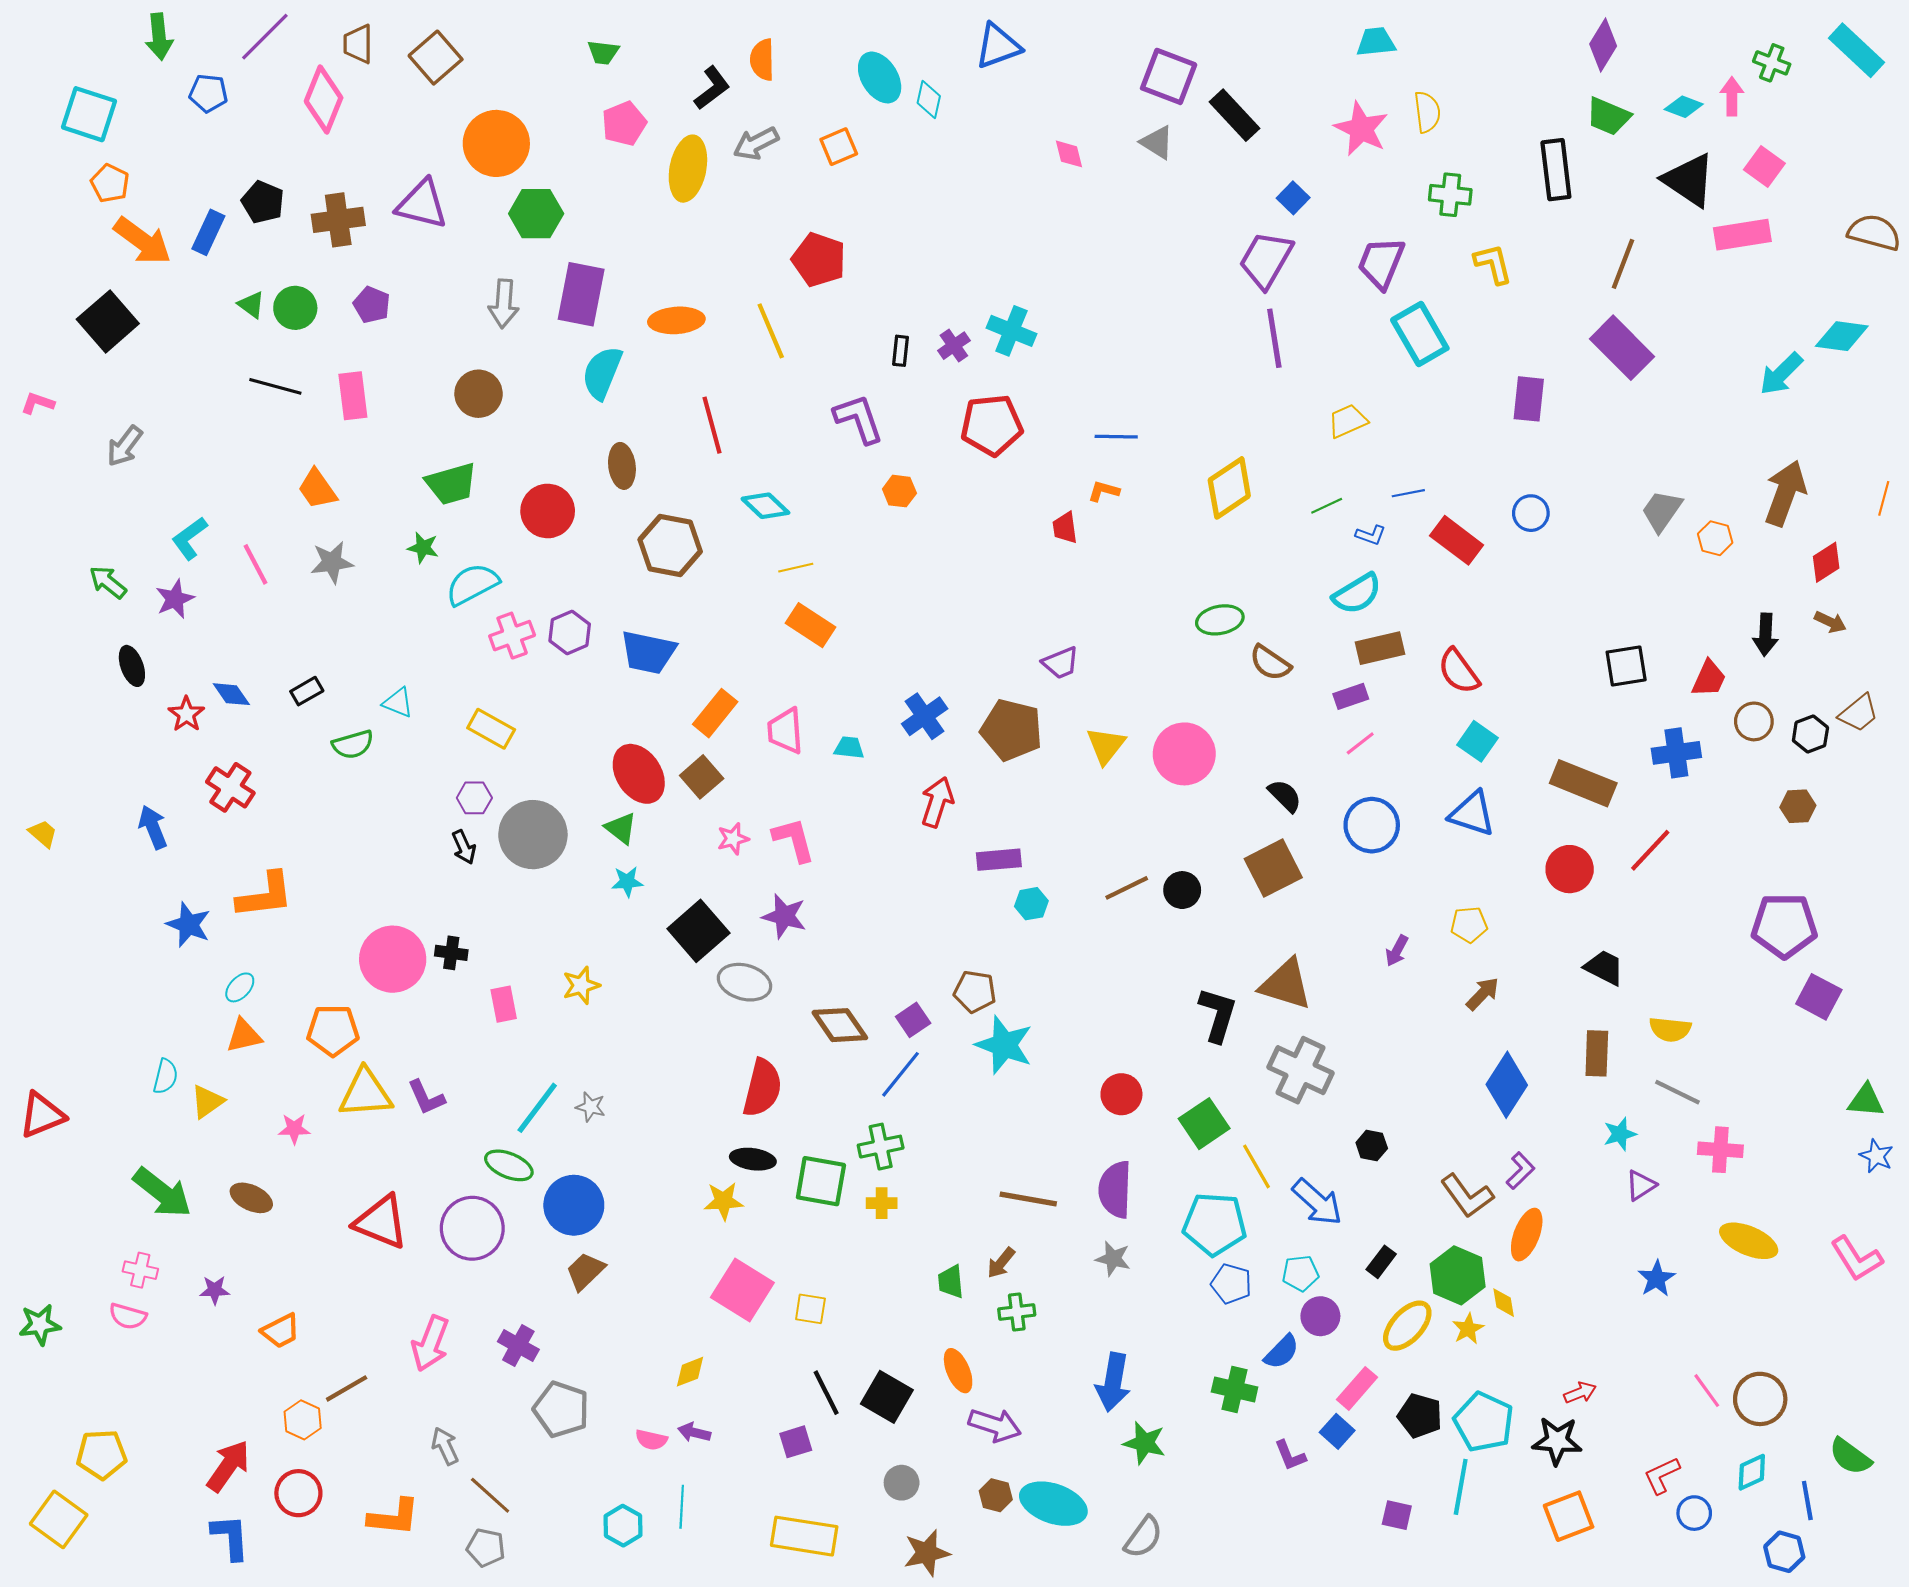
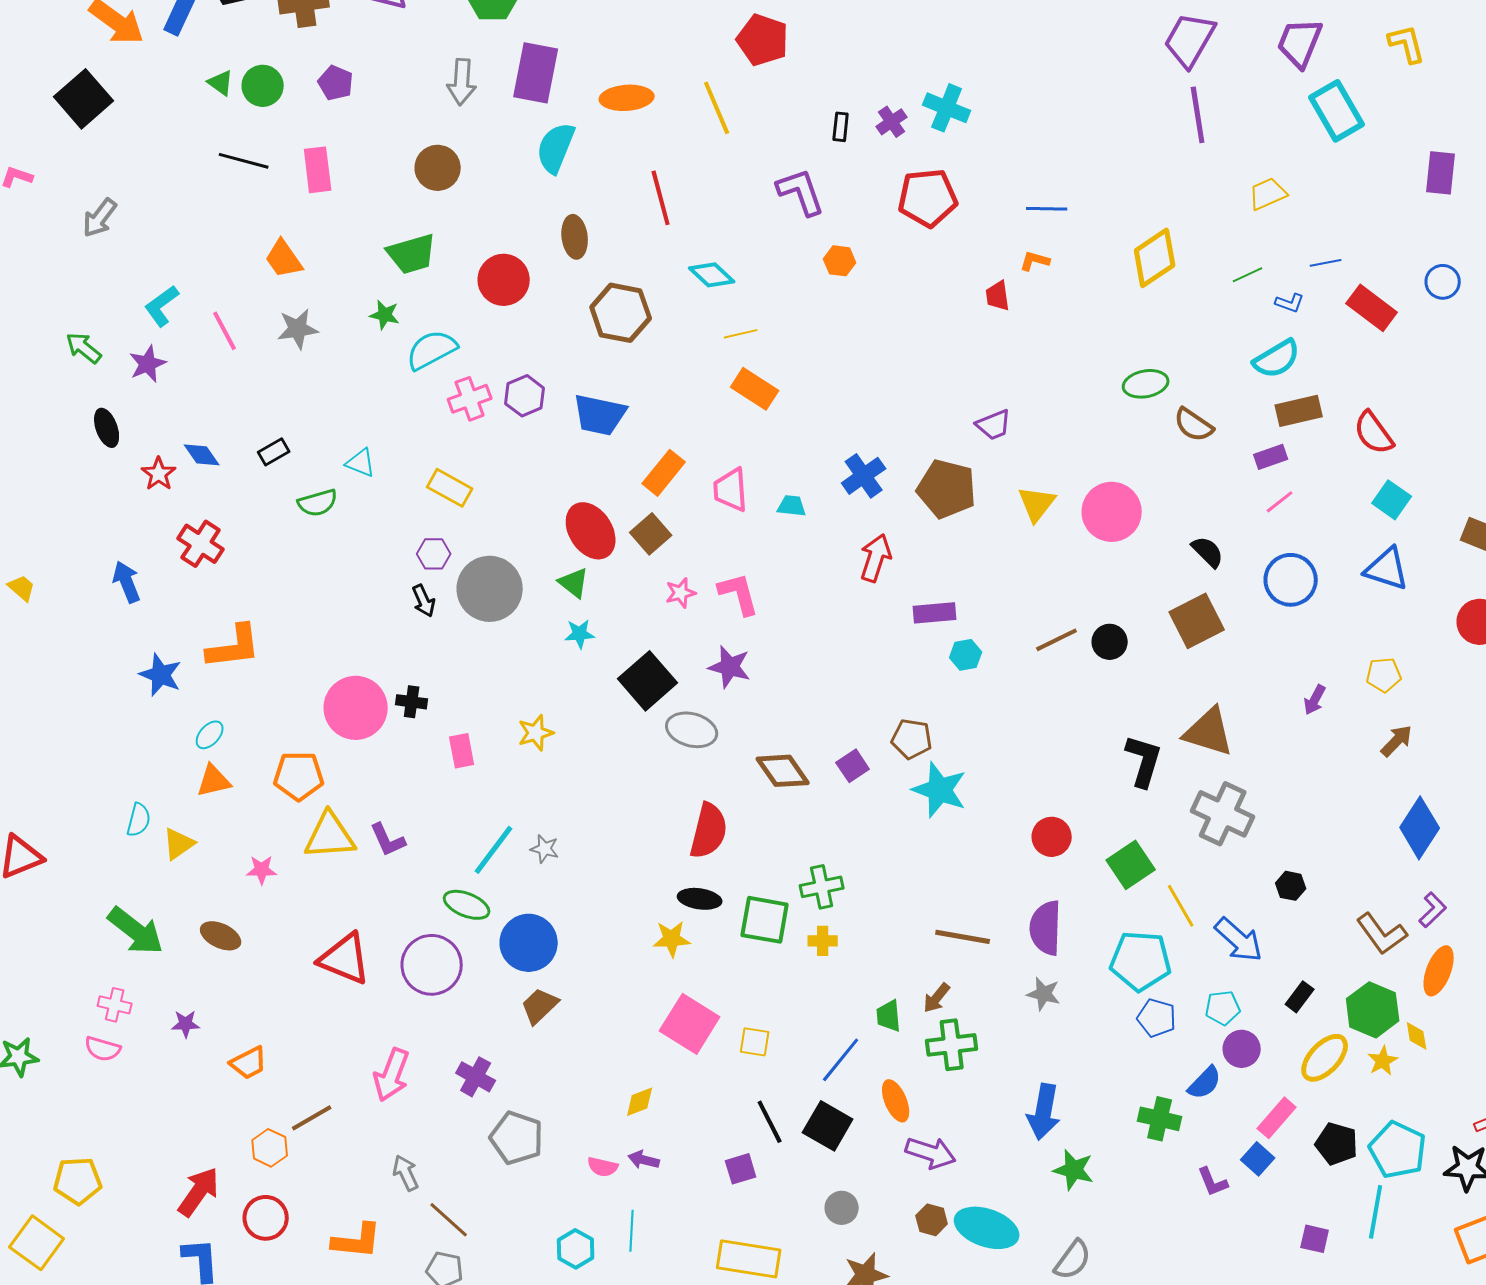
blue line: (901, 1074) -> (841, 1060), moved
green cross: (1017, 1312) -> (952, 1045), size x1.4

